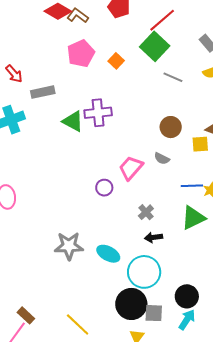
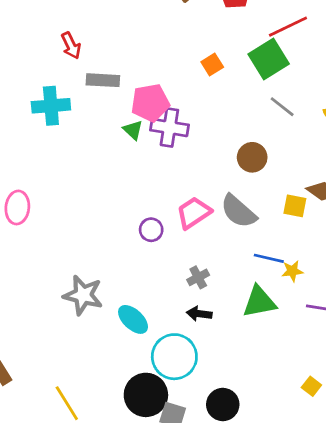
pink pentagon: (81, 54) -> (150, 103), moved
green triangle: (73, 121) -> (133, 130), size x0.7
brown circle: (171, 127) -> (252, 157), moved
gray semicircle: (162, 159) -> (238, 211), size x1.8

